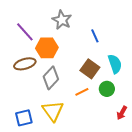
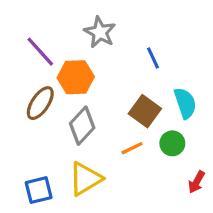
brown ellipse: (25, 64) -> (40, 103), turned -40
yellow triangle: (53, 111) -> (85, 179), turned 35

